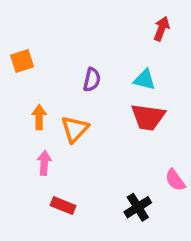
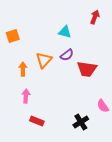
purple semicircle: (92, 80) -> (67, 55), moved, turned 40
cyan triangle: (145, 80) -> (65, 32), moved
orange triangle: (75, 129) -> (44, 60), moved

